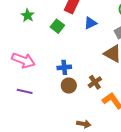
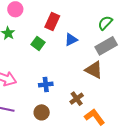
brown circle: (69, 86) -> (42, 112), moved

